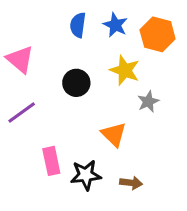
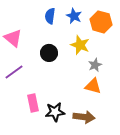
orange triangle: (114, 134) -> (93, 86), moved, turned -30
brown arrow: (131, 183) -> (84, 117), size x1.5

